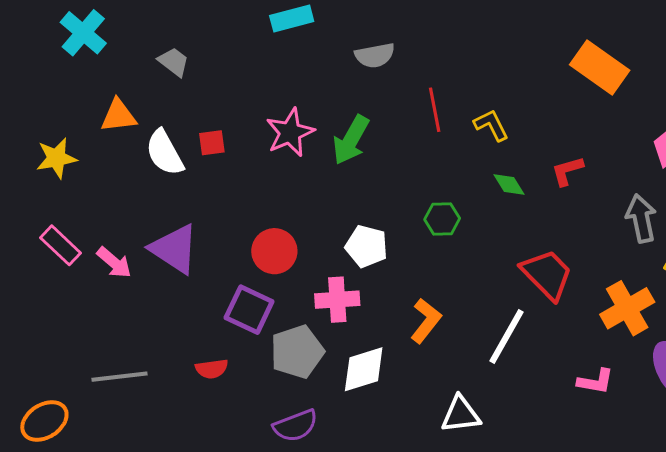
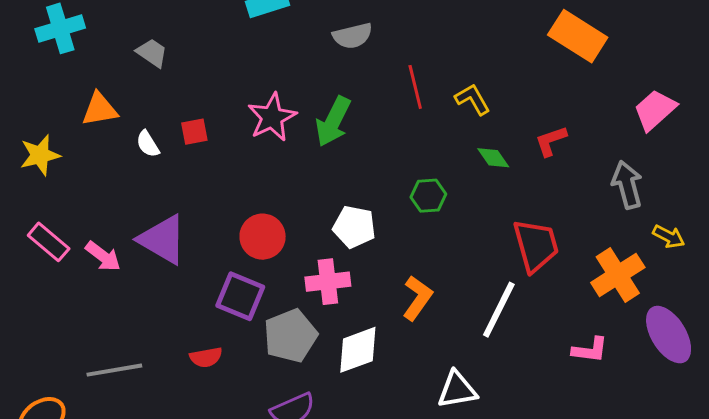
cyan cross: (83, 33) -> (60, 28), turned 36
white semicircle: (165, 153) -> (148, 144), size x0.6
red trapezoid: (547, 274) -> (536, 245), turned 32

